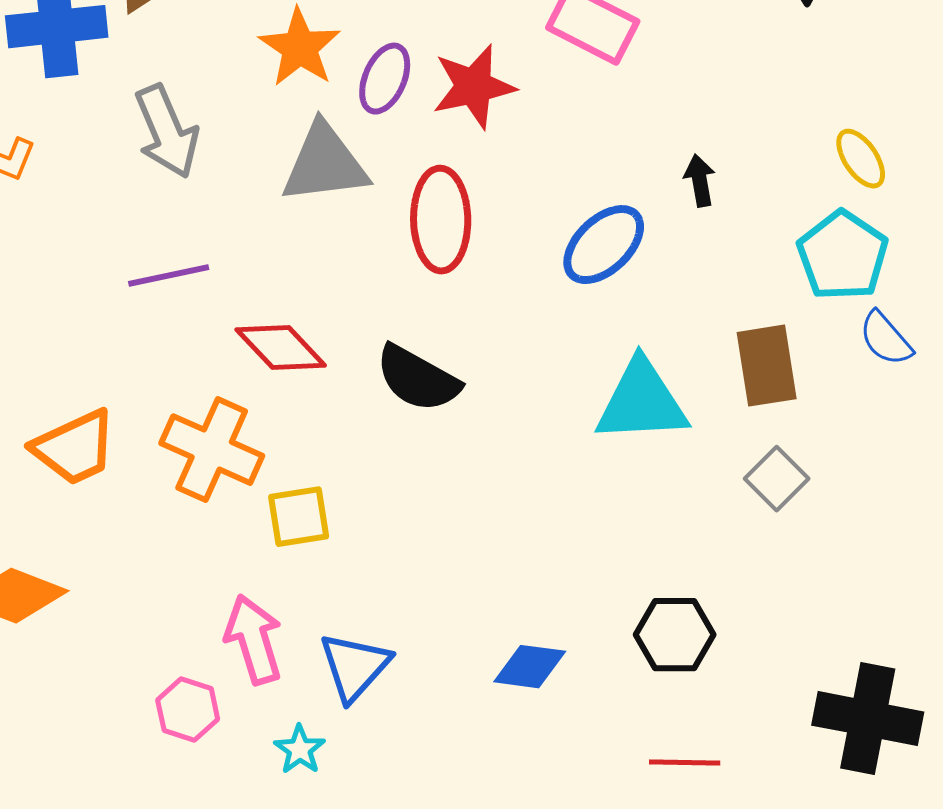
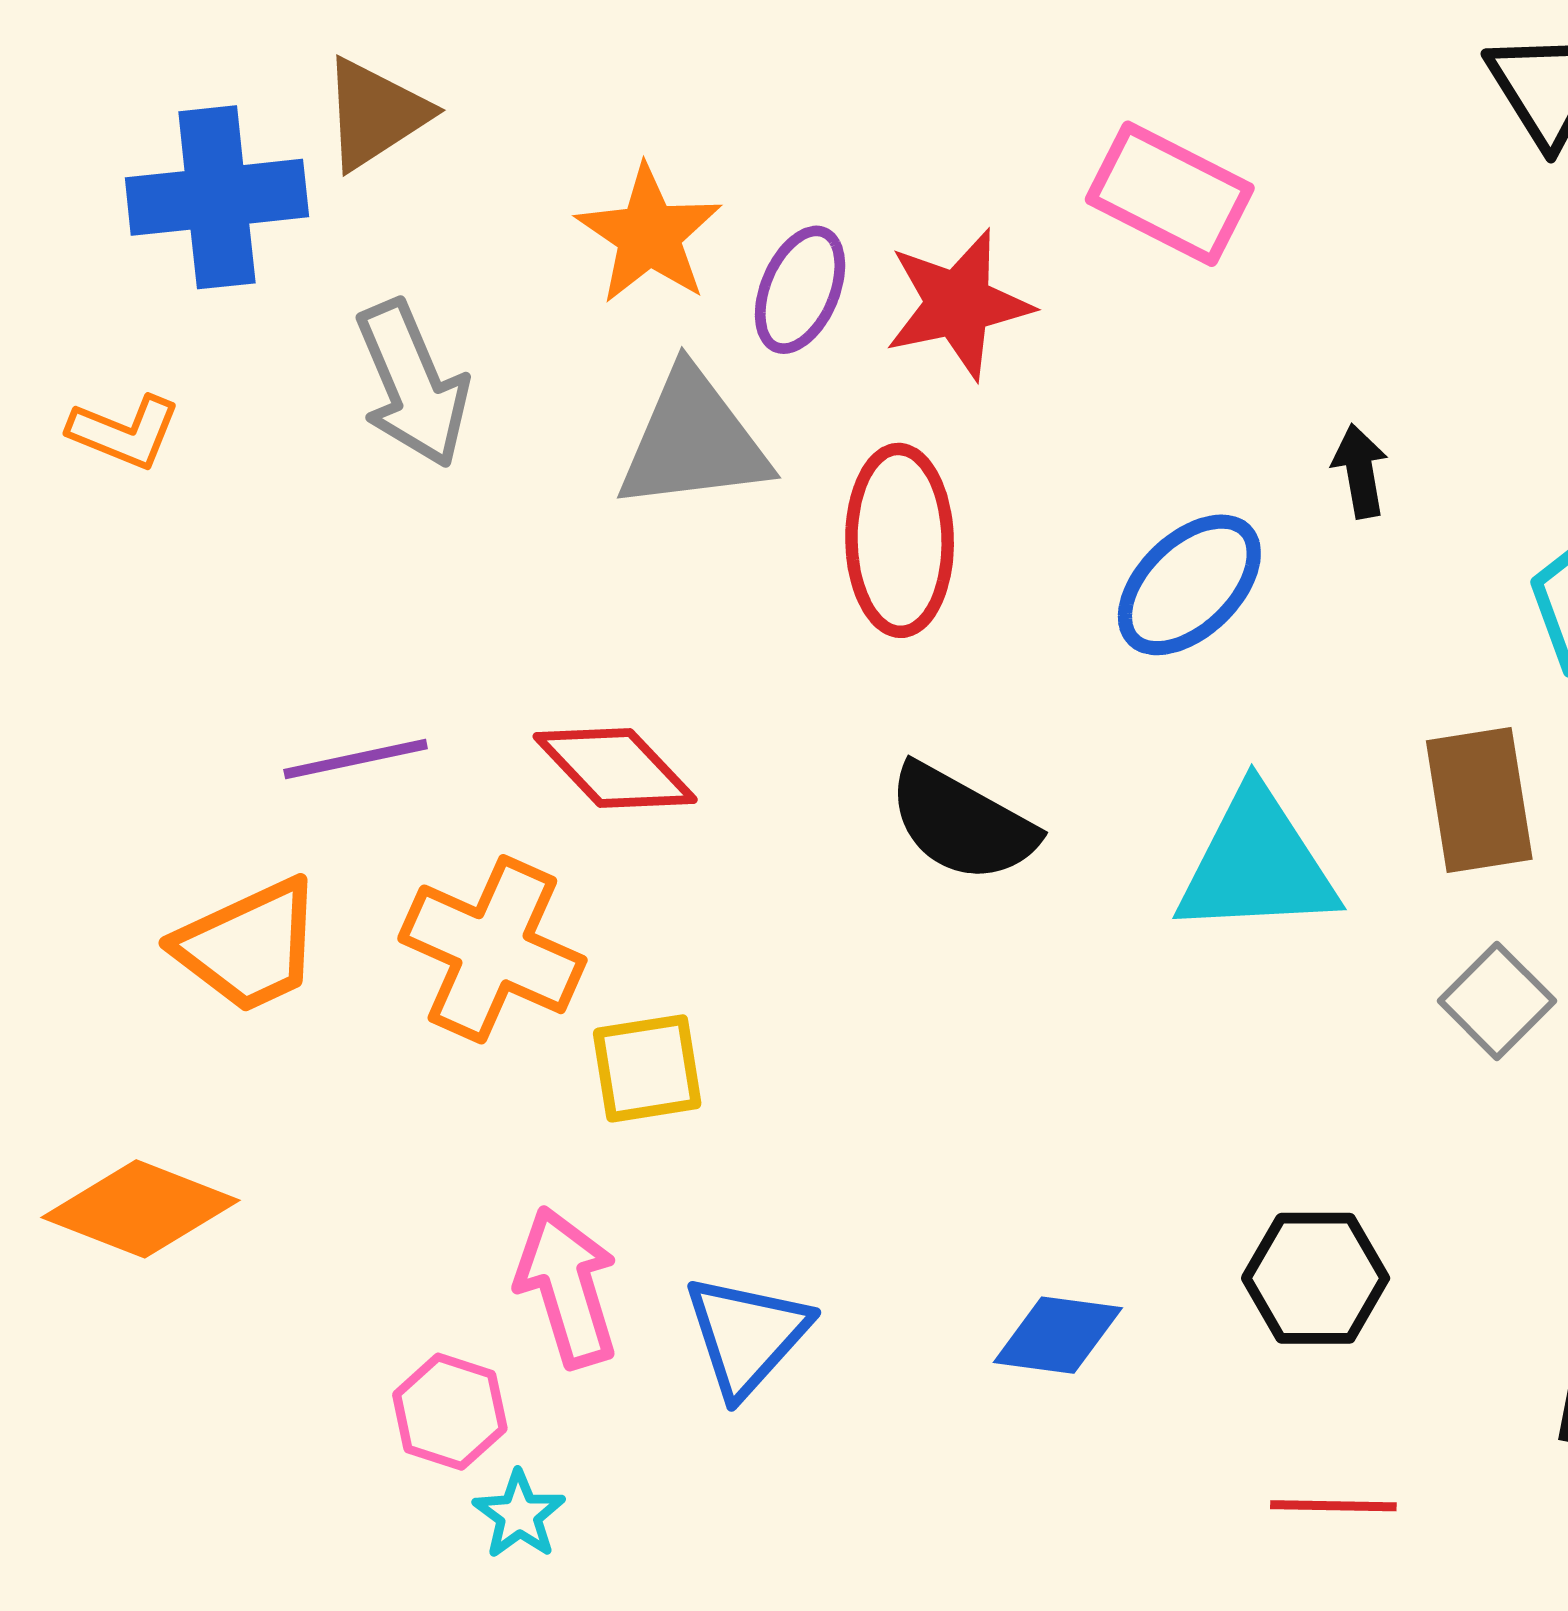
purple line: (169, 276) -> (356, 759), moved
black semicircle: (418, 379) -> (962, 823), moved
cyan star: (300, 750) -> (519, 1515), moved

